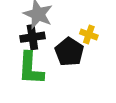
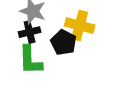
yellow cross: (89, 35) -> (80, 26), size x1.8

